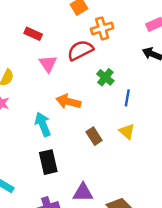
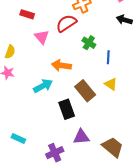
cyan arrow: (43, 124) -> (43, 86), turned 90
brown rectangle: (94, 136) -> (85, 91), size x1.5
black rectangle: (48, 162) -> (67, 109), moved

